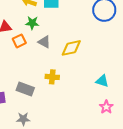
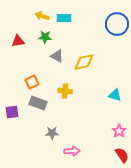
orange square: (19, 41) -> (32, 82), moved
pink star: (106, 107) -> (119, 131), moved
gray star: (23, 119) -> (52, 133), moved

